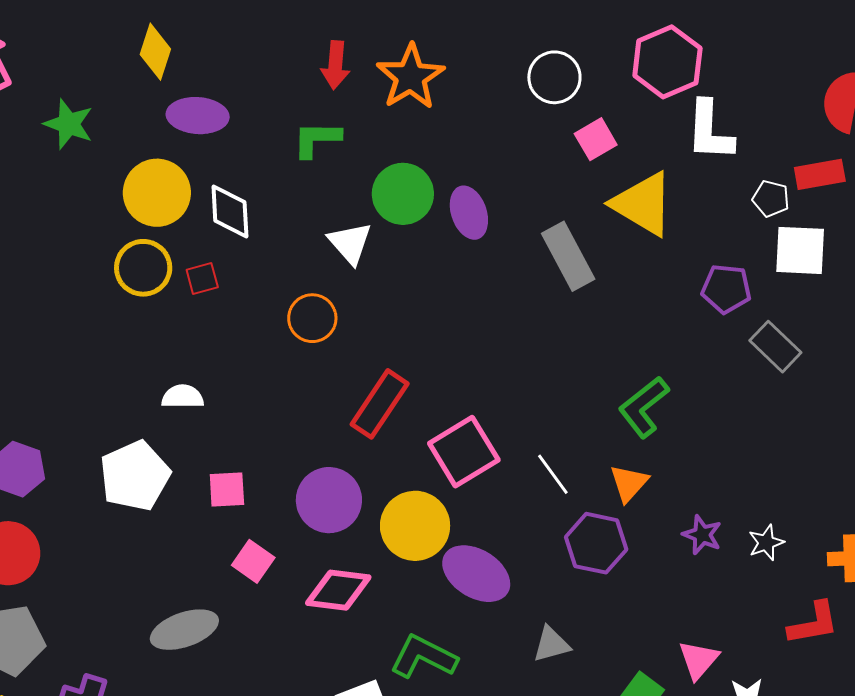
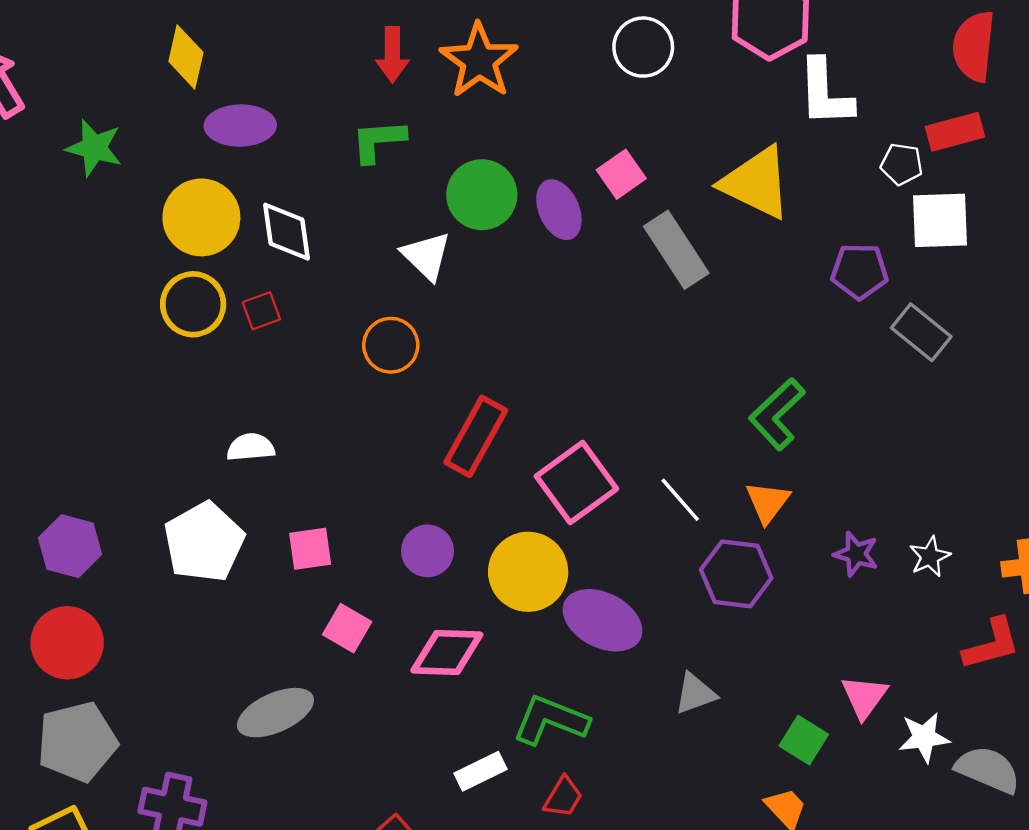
pink square: (596, 139) -> (621, 174), moved
purple circle: (329, 500) -> (428, 551), size x0.7

